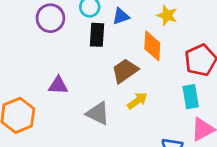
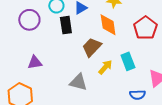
purple triangle: (58, 85) -> (35, 63), moved
cyan rectangle: (191, 97) -> (128, 61), moved

